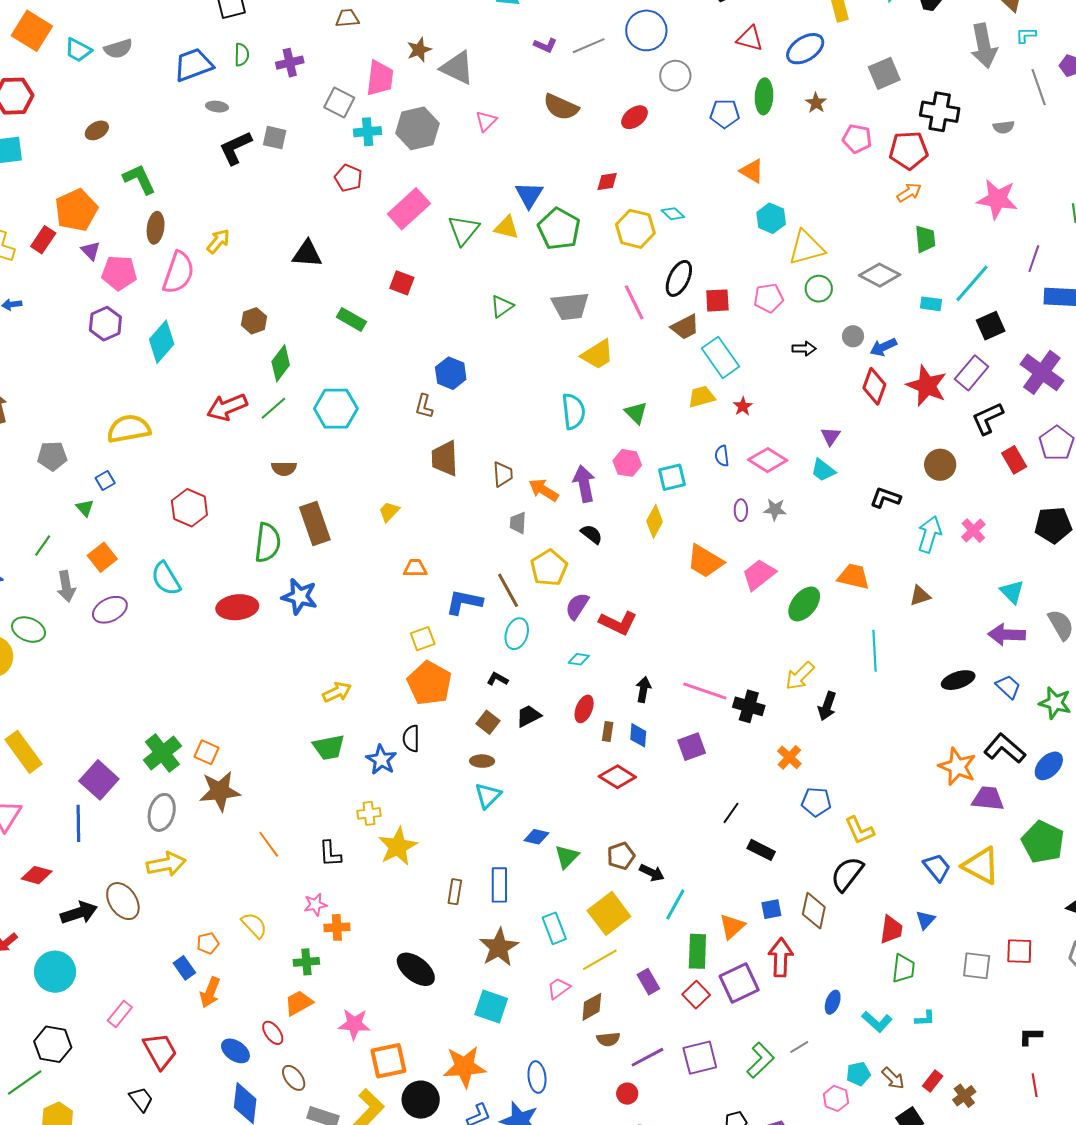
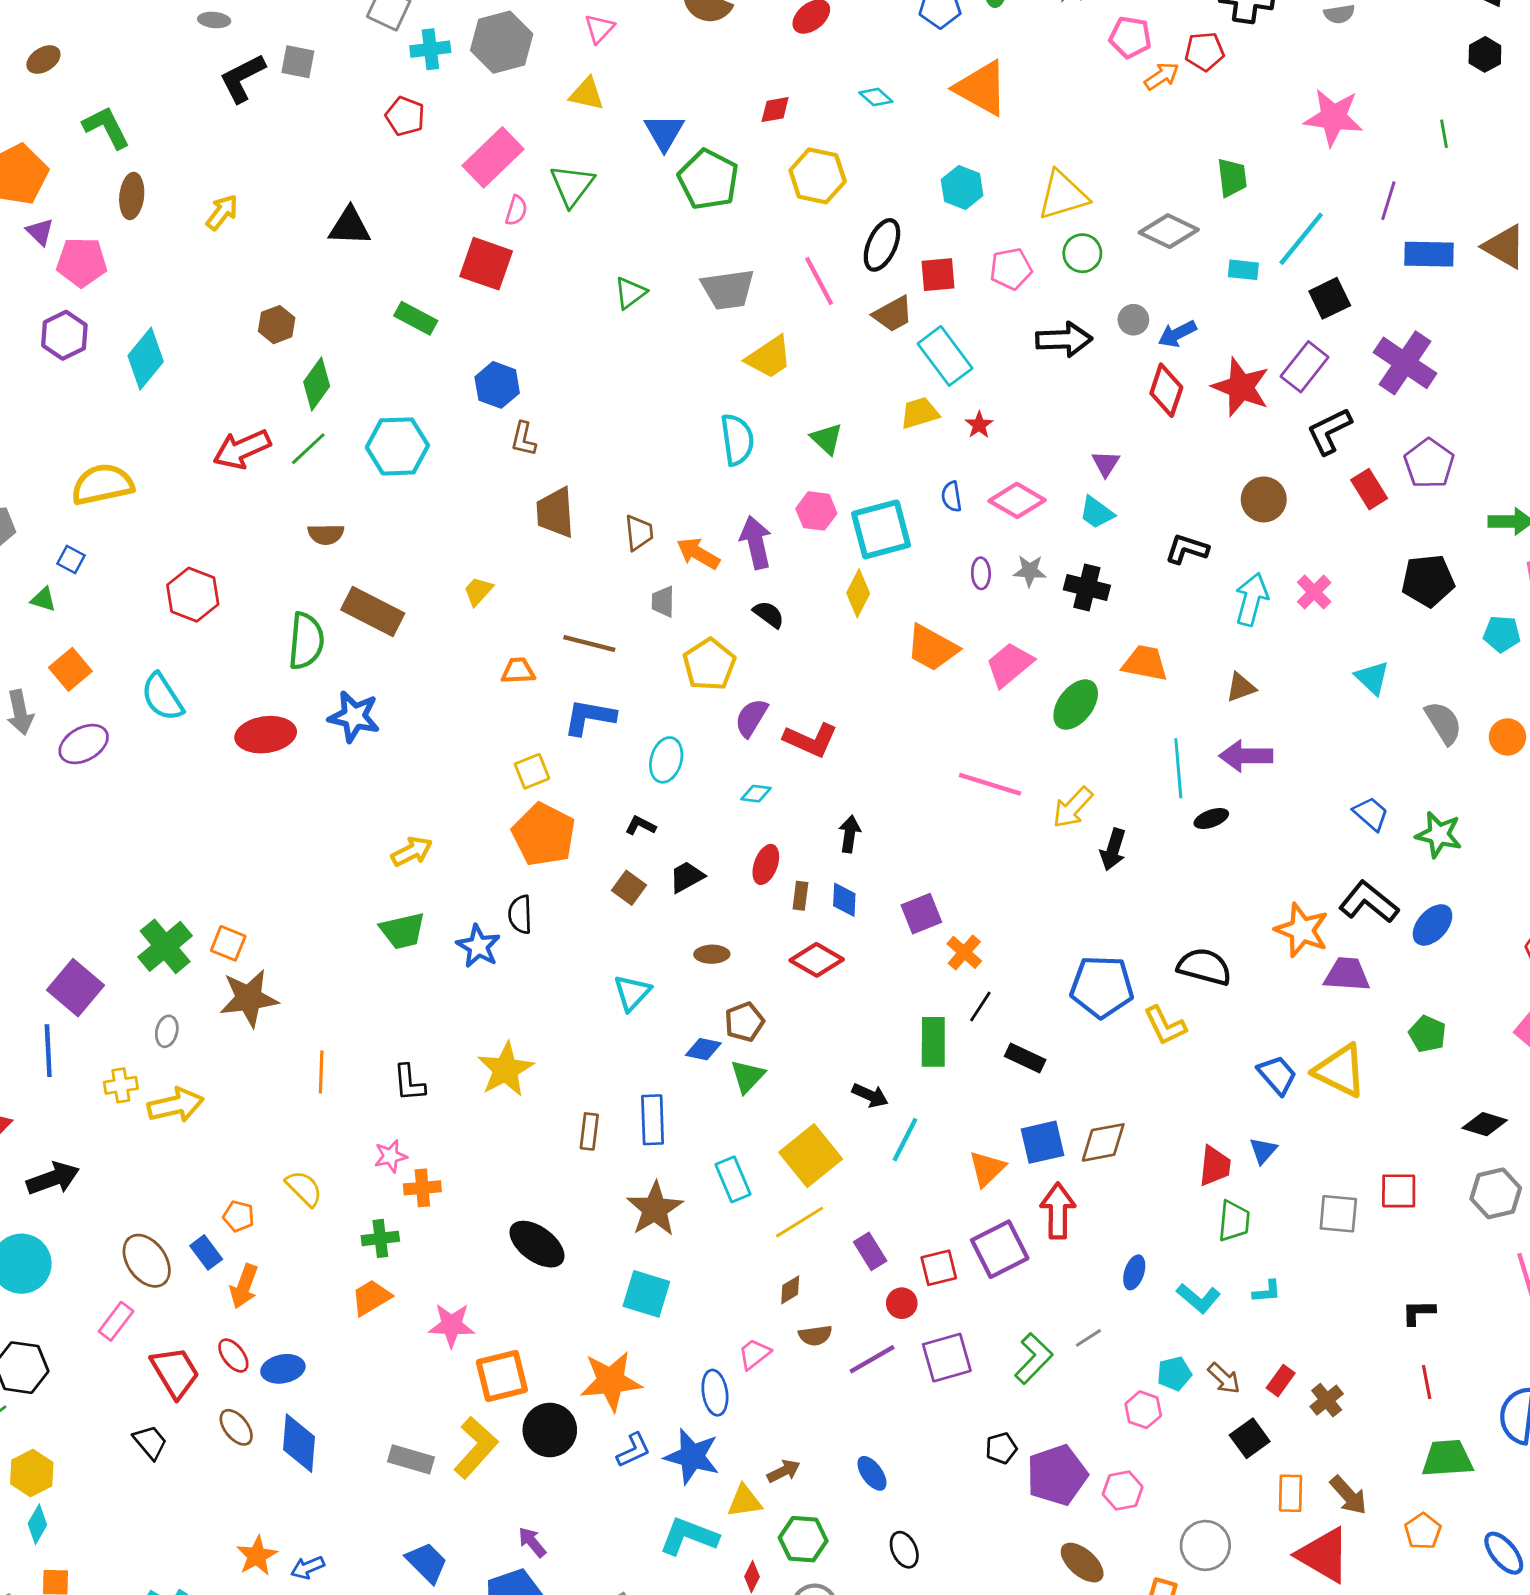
red pentagon: (909, 150) -> (1204, 51), size x0.7
orange triangle: (752, 171) -> (981, 88), size x1.6
orange arrow: (909, 192) -> (1162, 76), moved
cyan diamond: (673, 214) -> (876, 97), moved
cyan hexagon: (771, 218) -> (962, 188), moved
yellow triangle: (506, 227) -> (587, 94), moved
pink semicircle: (178, 273) -> (516, 210), moved, size x0.5
red square: (402, 283) -> (486, 264), size x1.5
black arrow: (804, 349) -> (1064, 339), size x1.6
blue hexagon: (451, 373) -> (497, 385), moved
cyan square: (672, 477) -> (881, 529), size x1.5
blue square: (105, 481) -> (71, 560), turned -30
green triangle: (85, 508) -> (43, 599), turned -30
brown rectangle: (315, 524) -> (373, 612), turned -42
brown line: (508, 590) -> (589, 644), moved, turned -45
purple arrow: (1007, 635) -> (1246, 756), moved
black ellipse: (958, 680) -> (1211, 819), moved, size x0.7
pink line: (705, 691) -> (990, 784), moved
black cross: (749, 706) -> (1087, 587), moved
orange cross: (789, 757) -> (964, 952), moved
brown ellipse: (482, 761) -> (712, 954), moved
blue pentagon: (816, 802) -> (1102, 987), size x1.5
gray ellipse: (162, 812) -> (167, 1031), size x0.6
yellow cross: (369, 813) -> (121, 1085), moved
green pentagon: (1043, 842) -> (1427, 1034), size x0.6
orange line: (269, 844) -> (321, 1072), turned 40
brown pentagon: (621, 856) -> (744, 1022), moved
black semicircle: (847, 874) -> (1204, 967), moved, turned 69
brown ellipse: (123, 901) -> (147, 1261), moved
blue square: (771, 909) -> (1043, 1142), size x1.5
brown diamond: (814, 911) -> (1103, 1142), turned 69
orange pentagon: (208, 943) -> (239, 1216), turned 30
green rectangle: (697, 951) -> (933, 1042), moved
pink trapezoid: (559, 988) -> (754, 1354), moved
red square: (696, 995) -> (939, 1268), turned 32
brown diamond: (592, 1007) -> (790, 1290), size x0.7
red ellipse: (273, 1033) -> (233, 1356), moved
blue ellipse: (235, 1051) -> (283, 1369), turned -44
brown ellipse: (294, 1078) -> (236, 1427), moved
red circle: (627, 1094) -> (902, 1303), moved

